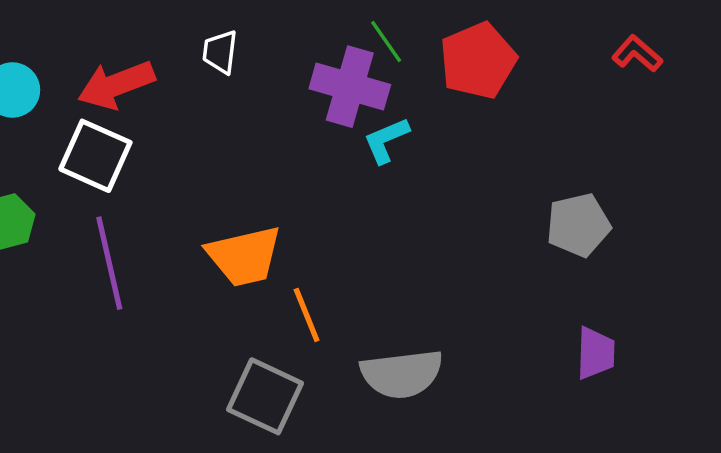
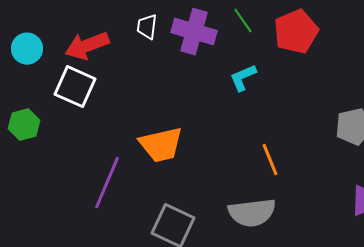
purple cross: (350, 87) -> (194, 32), moved
purple line: (109, 263) -> (107, 183), moved, turned 36
orange line: (307, 315) -> (270, 160), moved

